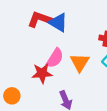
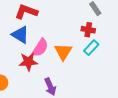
blue triangle: (58, 23) -> (20, 35), moved

